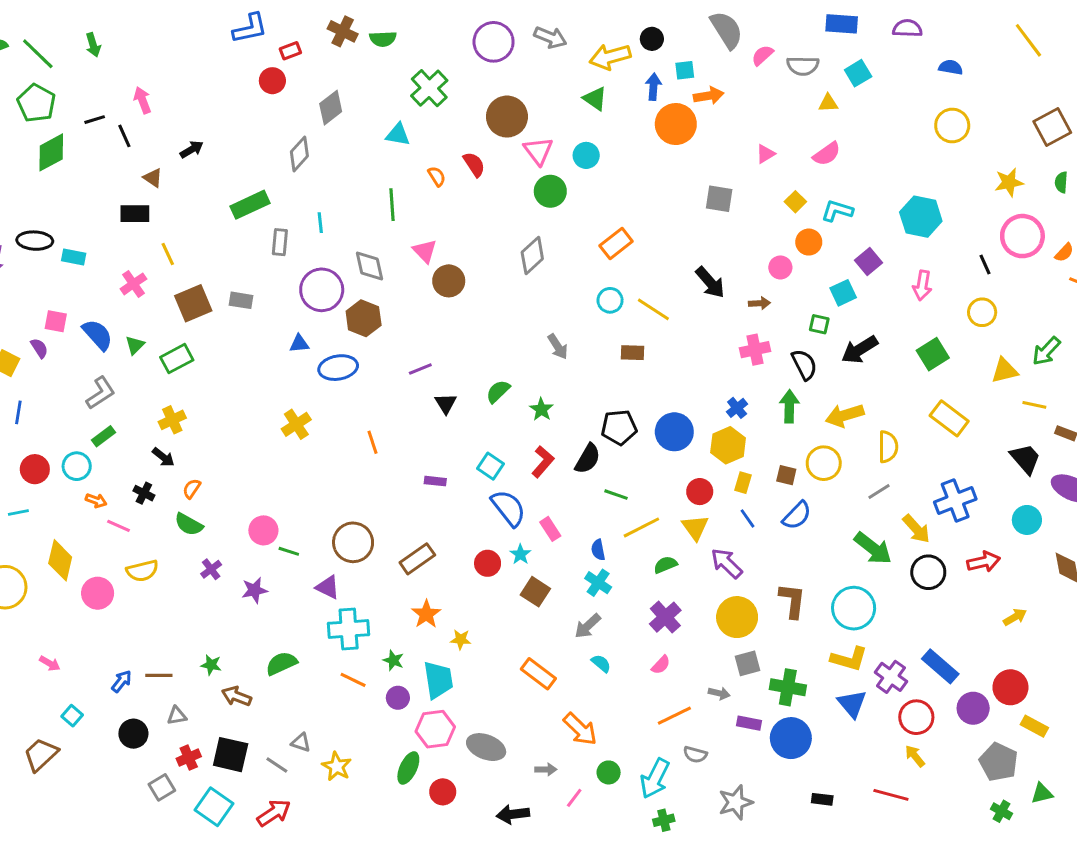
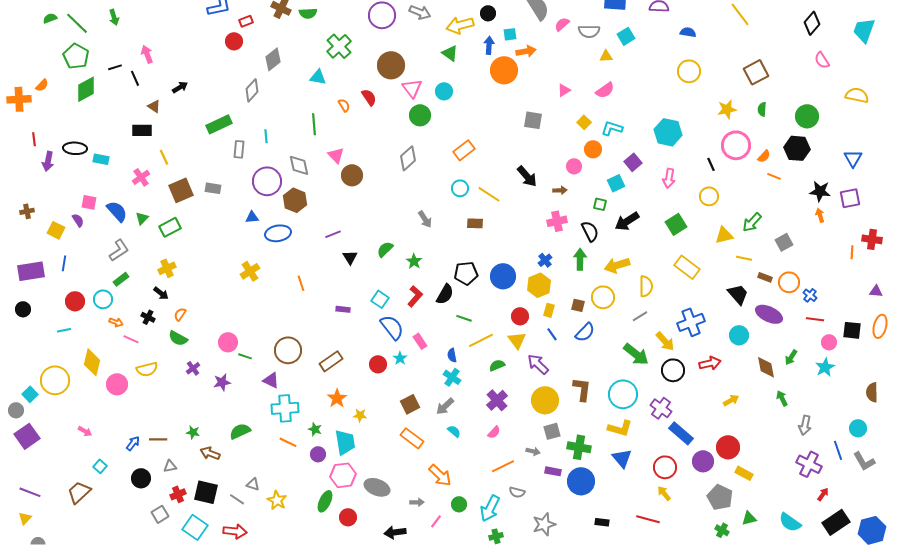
brown square: (535, 592) -> (410, 404), moved, turned 30
purple cross: (891, 677) -> (661, 408), moved
red arrow: (274, 813) -> (235, 531), turned 40

